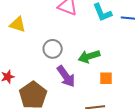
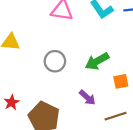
purple arrow: (66, 76) -> (87, 98), moved, size x0.7

